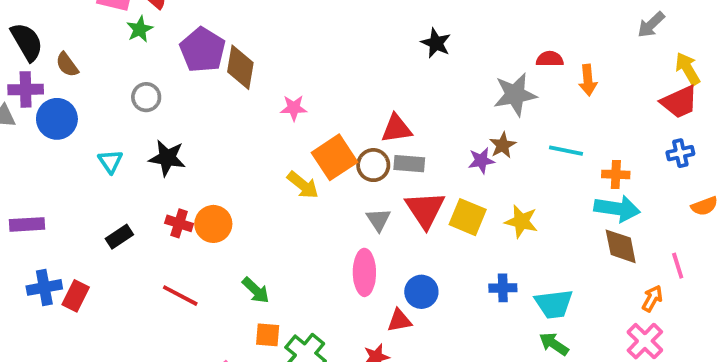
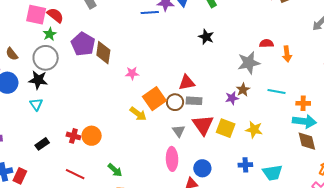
gray circle: (146, 97) -> (46, 58), moved, size x1.6
black star: (167, 158) -> (38, 80), moved

